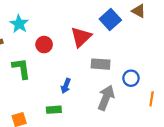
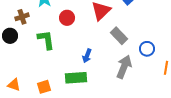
gray rectangle: (101, 64) -> (119, 36), turned 42
green rectangle: (54, 110) -> (76, 78), size x1.5

